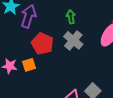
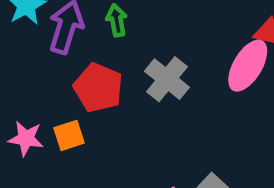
green arrow: (71, 17) -> (117, 20), moved

